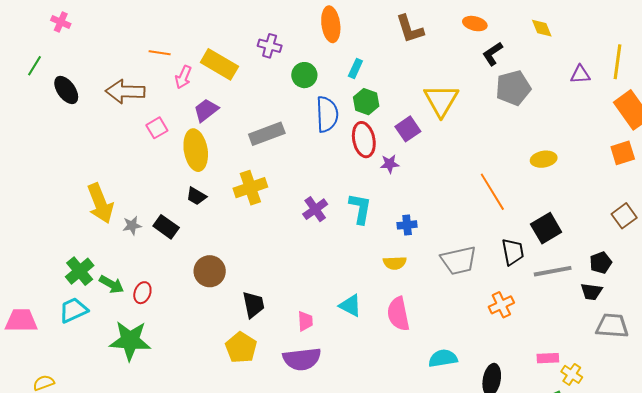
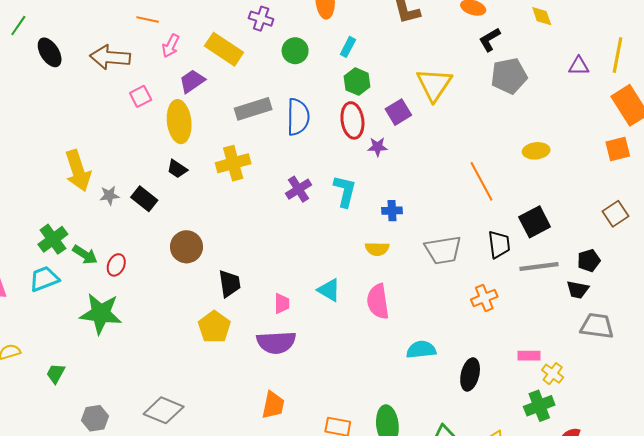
yellow rectangle: (219, 64) -> (224, 49), moved
blue semicircle: (327, 114) -> (298, 117), moved

